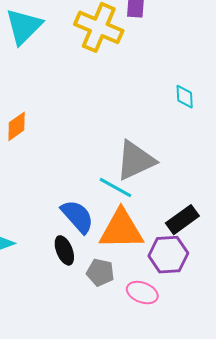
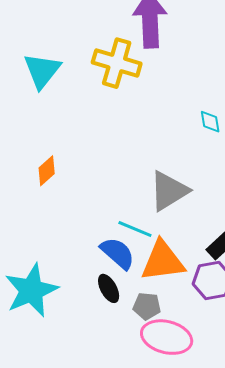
cyan line: (115, 187) -> (135, 229), moved
pink ellipse: (142, 293) -> (167, 337), moved, size x1.6

